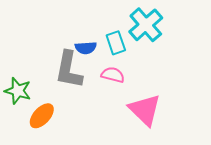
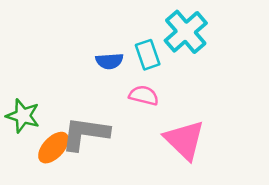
gray L-shape: (69, 70) -> (85, 134), moved, turned 87

